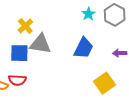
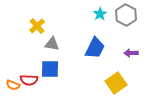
gray triangle: (40, 44) -> (52, 44), size x0.7
blue square: (19, 53) -> (50, 69), moved

